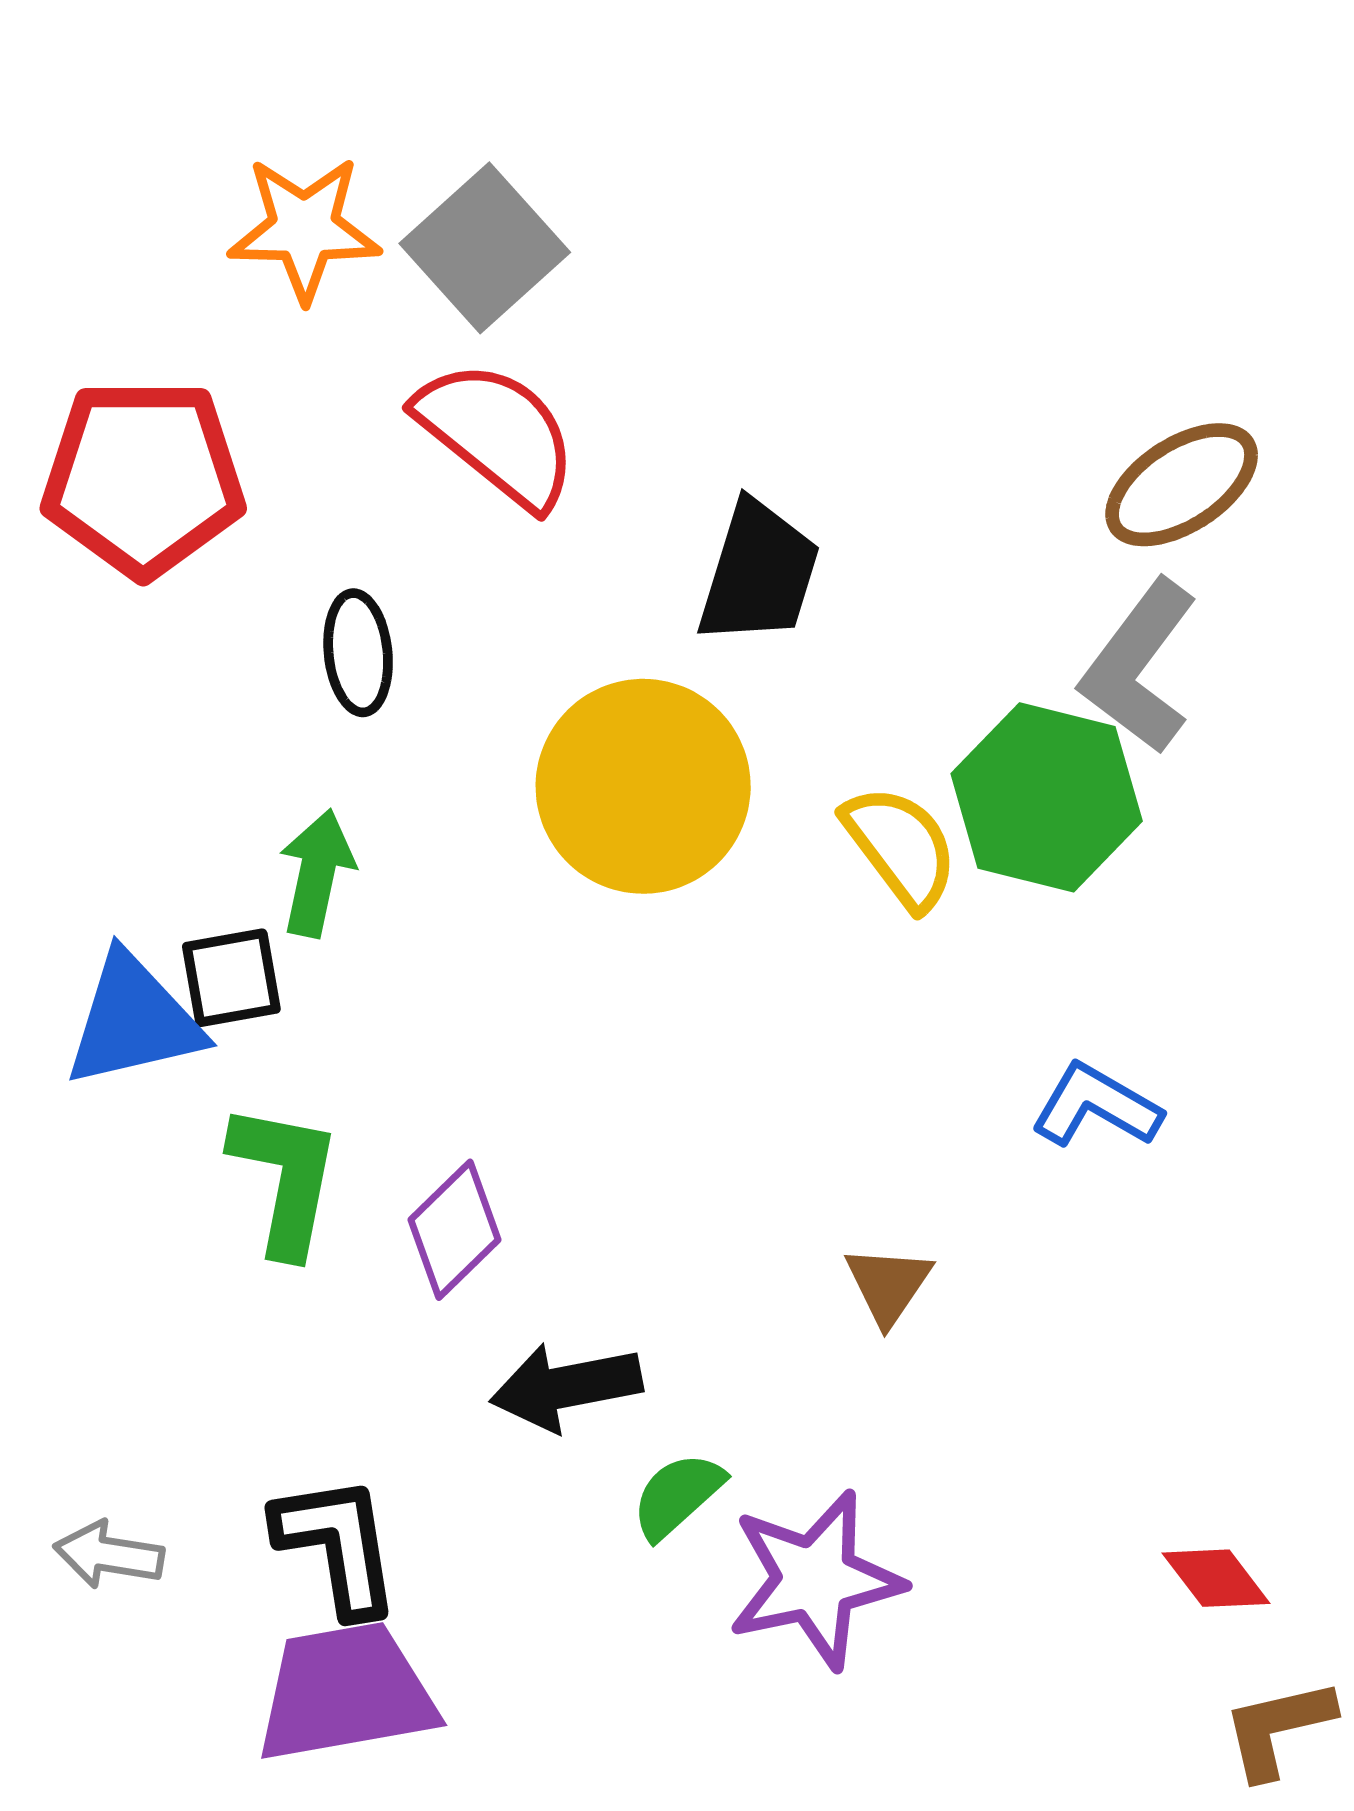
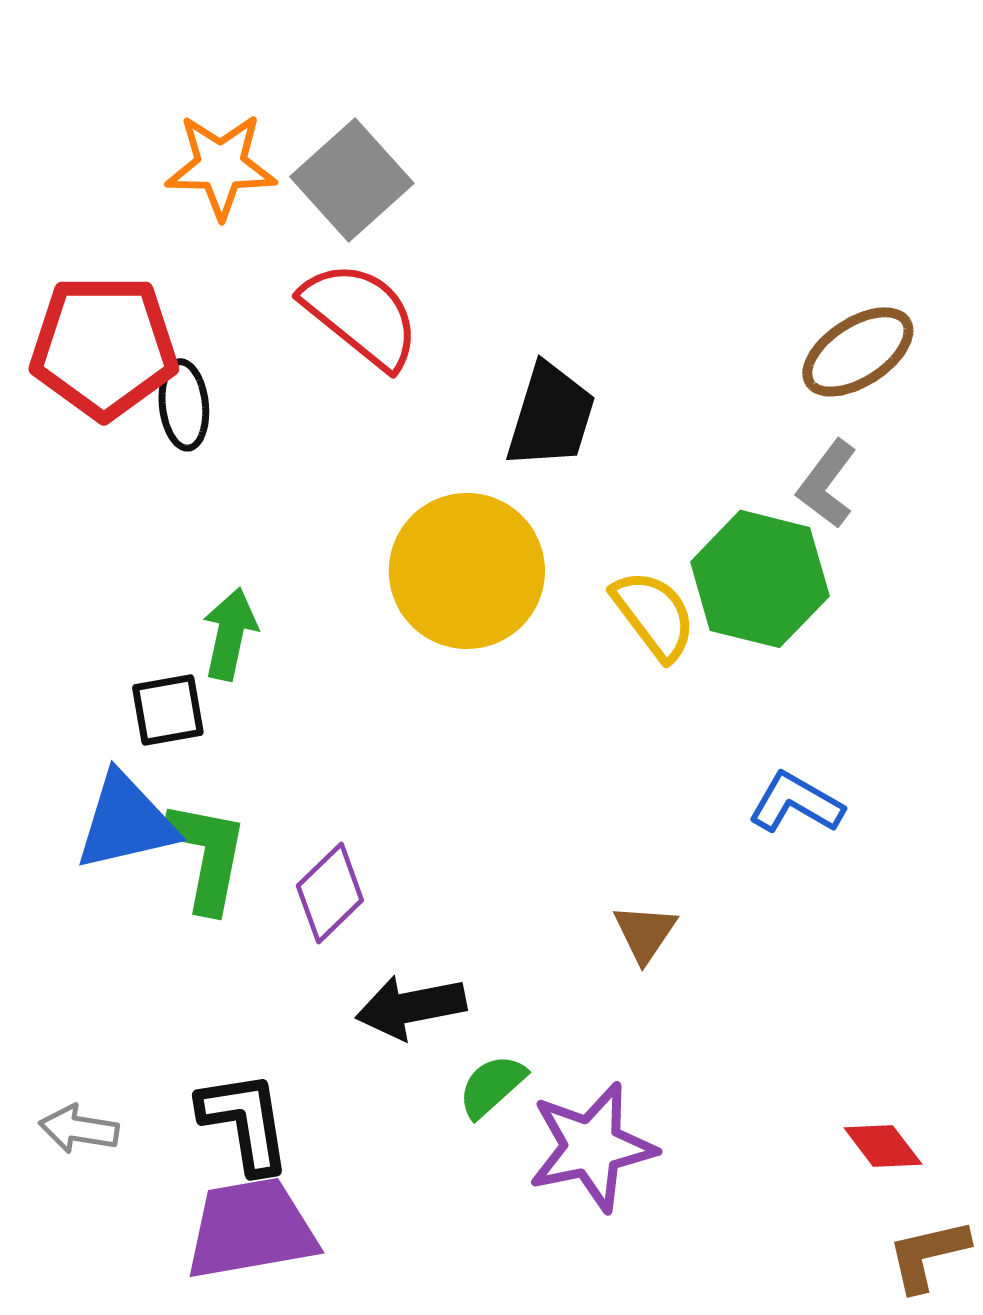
black ellipse: (358, 653) -> (184, 405), moved
gray L-shape: (1139, 667) -> (827, 484), size x0.7
blue triangle: (134, 1020) -> (126, 822), moved

